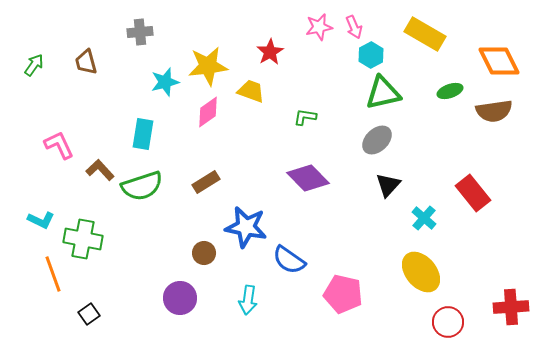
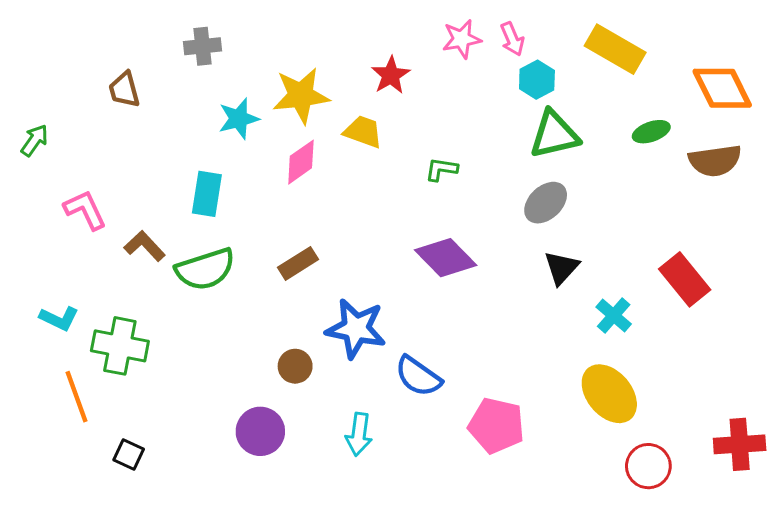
green arrow: (34, 65) -> (35, 140), moved
black square: (89, 314) -> (129, 455), turned -30

